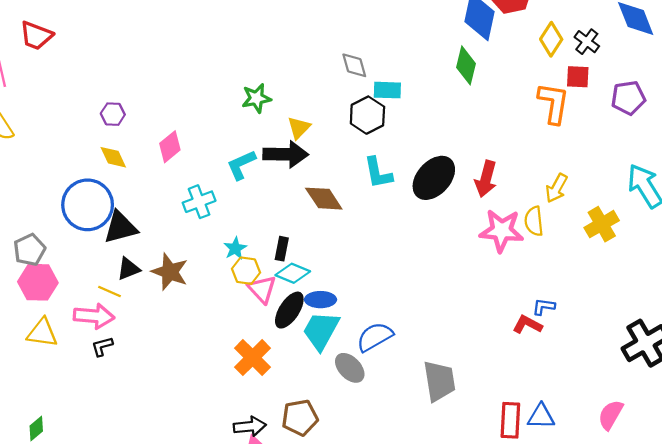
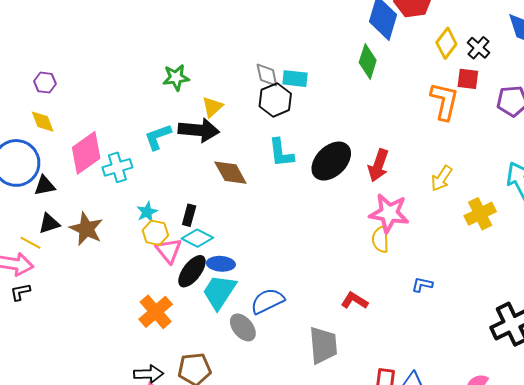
gray diamond: (354, 65) -> (267, 75), moved
pink diamond: (170, 147) -> (86, 153), moved, size x1.5
yellow semicircle: (534, 221) -> (380, 239), moved
black triangle: (121, 227) -> (45, 186), size x0.7
red L-shape: (527, 325) -> (354, 301), moved

